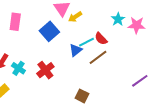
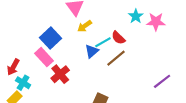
yellow arrow: (75, 17) -> (85, 26), moved
pink rectangle: (15, 22) -> (44, 57), moved, turned -48
blue square: (49, 31) -> (50, 38), moved
cyan cross: (18, 68) -> (23, 83), moved

